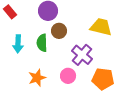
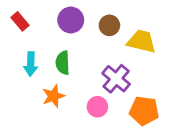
brown circle: (59, 31) -> (109, 25), moved
orange star: (37, 78) -> (53, 96), moved

